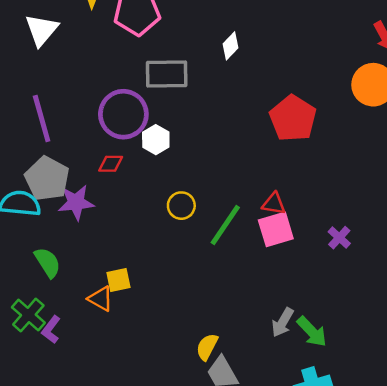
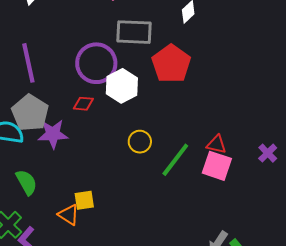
red pentagon: (293, 118) -> (171, 64), moved
white hexagon: (156, 140) -> (122, 86), size x1.4
pink square: (276, 229) -> (217, 166), turned 32
purple cross: (339, 238) -> (268, 153), moved

